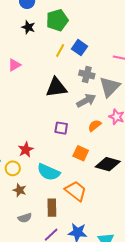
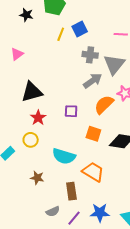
blue square: (80, 48) -> (80, 29), turned 35
black triangle: (56, 87) -> (32, 92), moved
orange semicircle: (95, 126) -> (104, 105), size x1.5
red star: (26, 150) -> (38, 118), moved
yellow circle: (13, 168) -> (31, 140), moved
gray semicircle: (25, 218) -> (53, 211), moved

